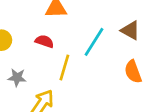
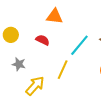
yellow line: (64, 68) -> (63, 70), moved

